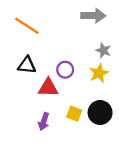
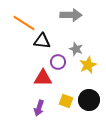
gray arrow: (93, 16) -> (71, 15), moved
gray star: (103, 51) -> (76, 49), moved
black triangle: (27, 65) -> (42, 41), moved

